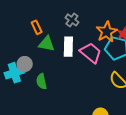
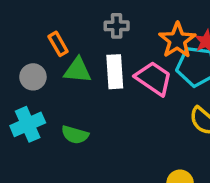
gray cross: (72, 20) -> (117, 26), turned -32
gray circle: (25, 64) -> (33, 77), moved
green semicircle: (41, 81) -> (75, 135), turned -56

